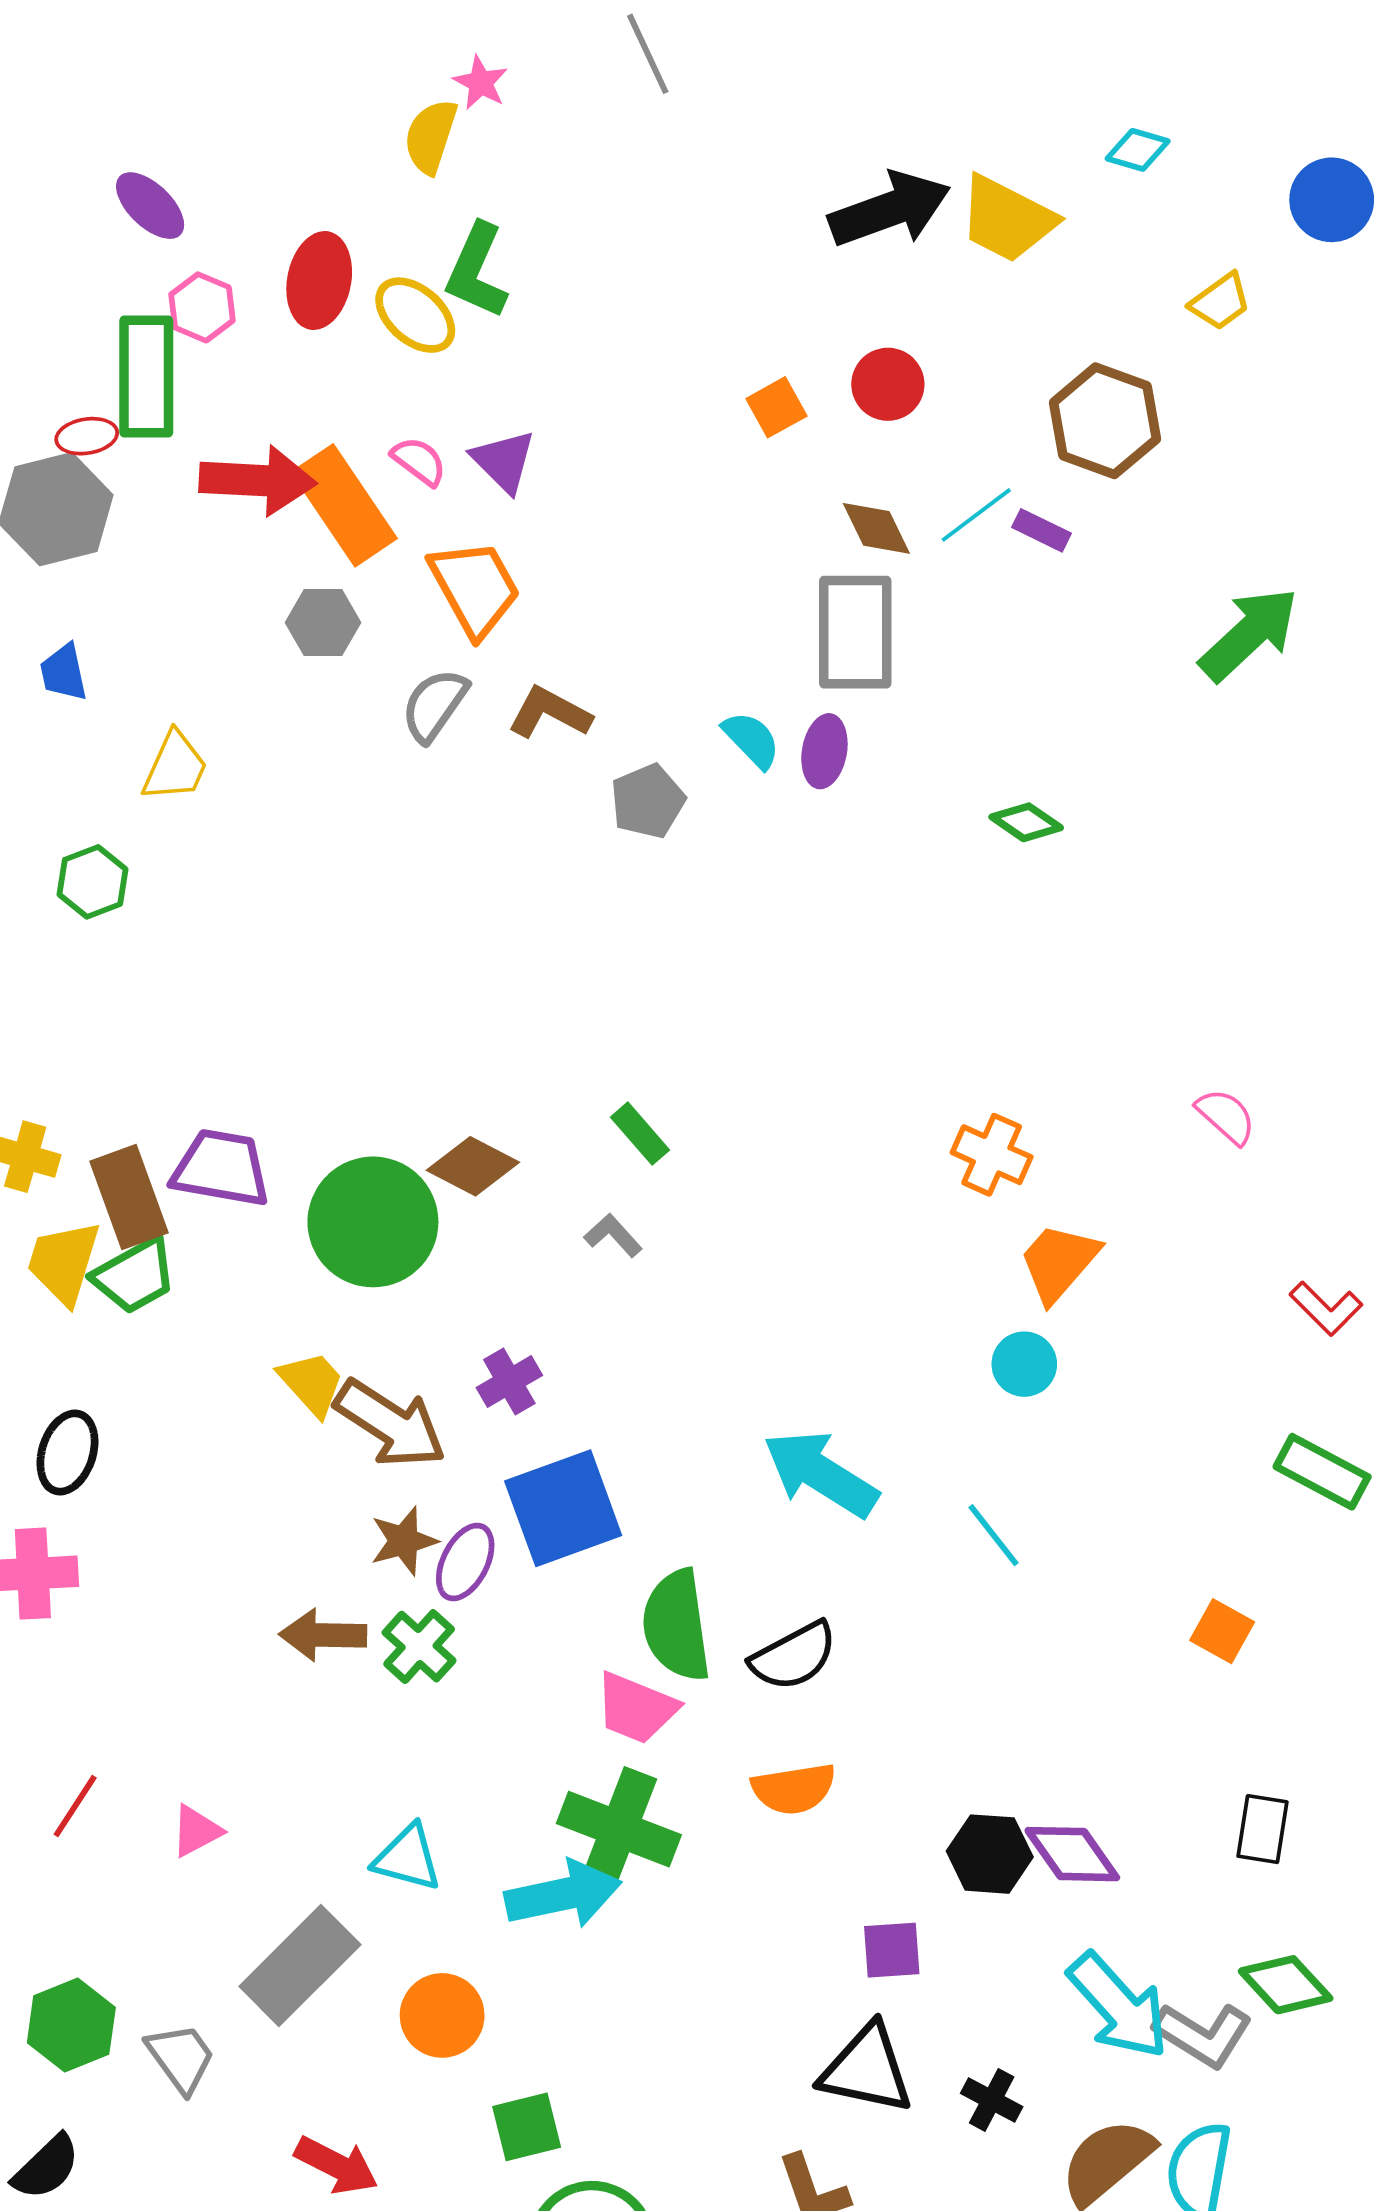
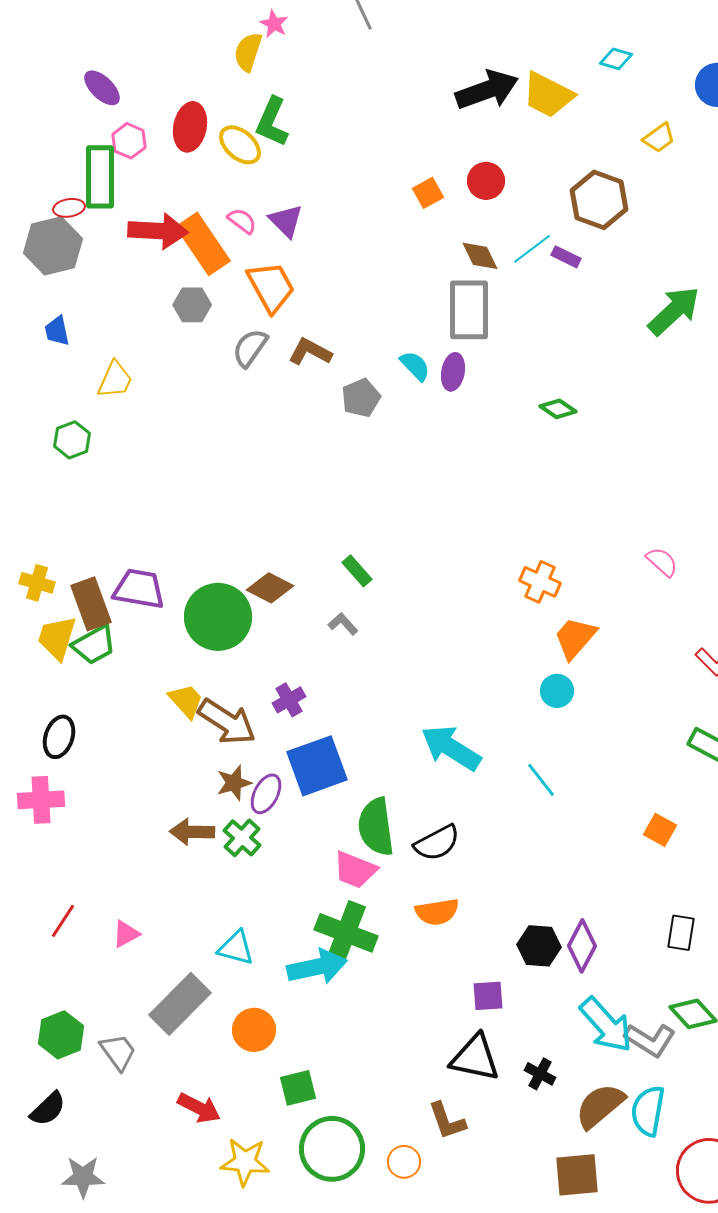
purple diamond: (1072, 1854) -> (582, 946), turned 63

